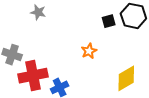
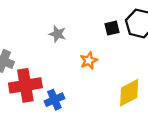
gray star: (38, 12) -> (57, 34), moved

